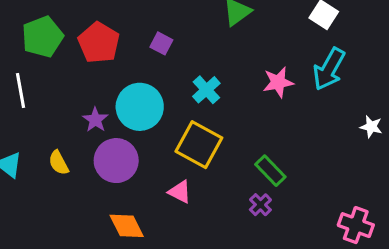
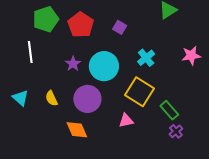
purple star: (95, 120) -> (73, 64), moved
green rectangle: (270, 171) -> (169, 110), moved
pink triangle: (180, 192) -> (126, 121), turned -42
orange diamond: (127, 226) -> (77, 130), moved

